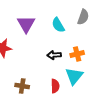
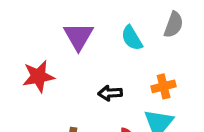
black arrow: (54, 55) -> (110, 93), moved

